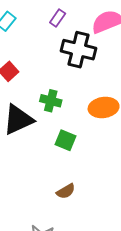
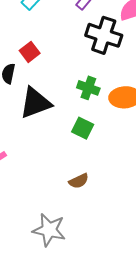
green cross: (51, 101) -> (88, 88), moved

